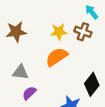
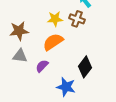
brown star: (16, 32) -> (19, 31), moved
purple semicircle: (29, 93) -> (42, 66), moved

